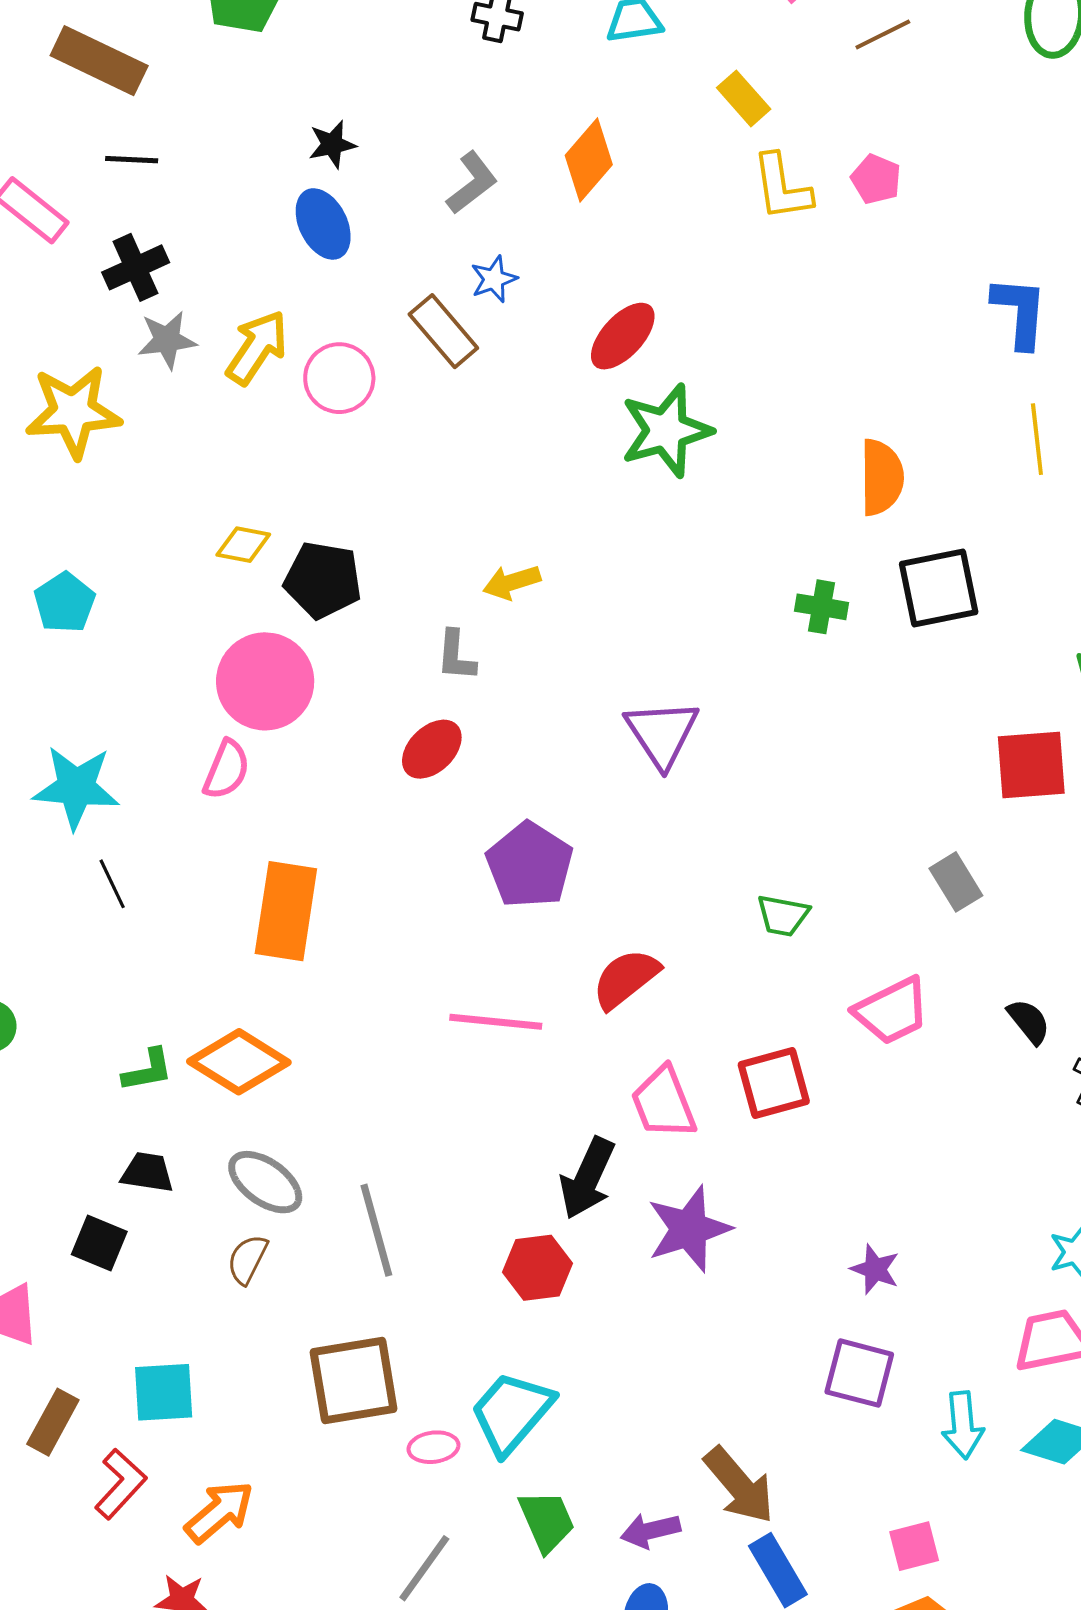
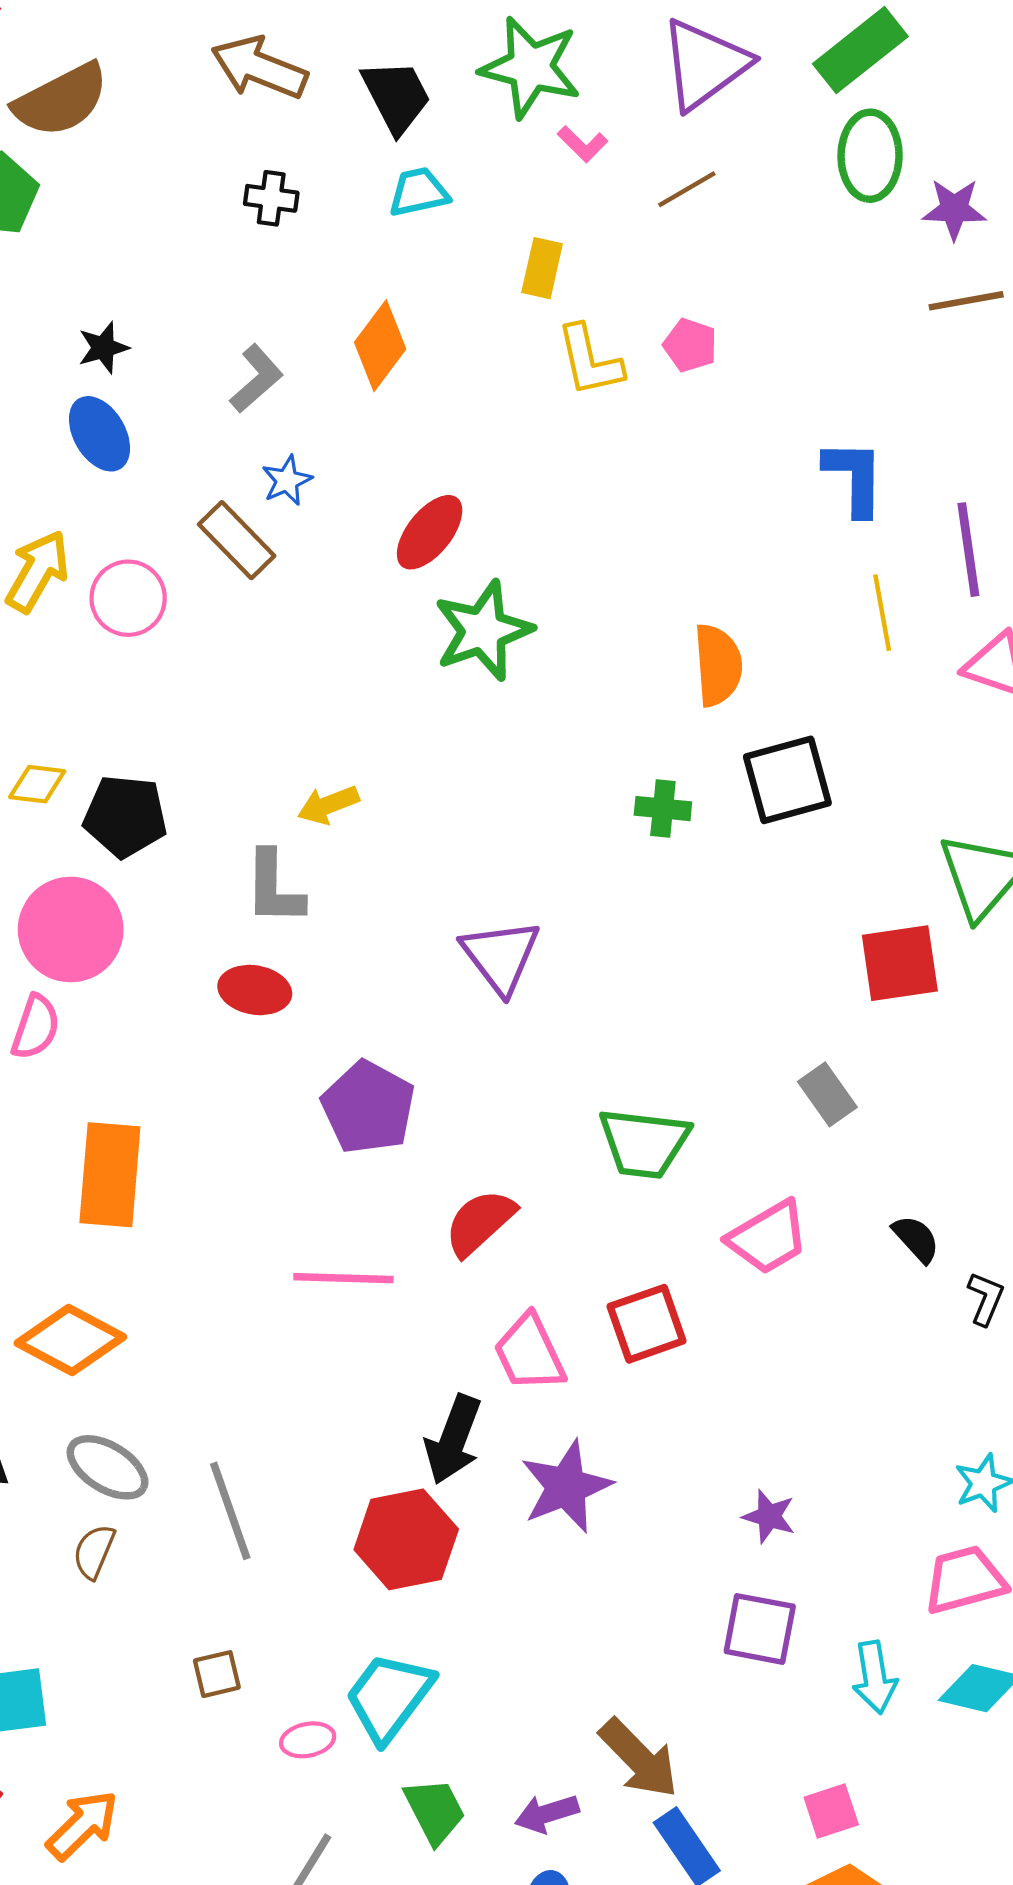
yellow rectangle: (744, 98) -> (542, 268), turned 58
gray L-shape: (456, 656) -> (274, 888), size x1.4
red ellipse: (432, 749) -> (255, 990), turned 58
green trapezoid: (783, 915) -> (644, 1143), size x1.6
red hexagon: (537, 1268) -> (406, 1539), size x1.4
brown square: (354, 1381) -> (217, 1674), size x0.5

